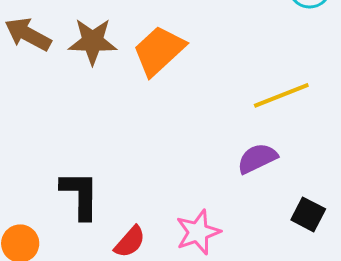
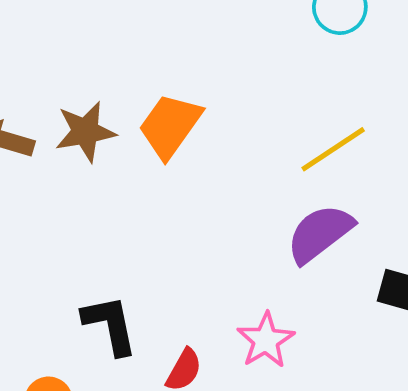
purple semicircle: (257, 158) -> (320, 234), size x1.4

